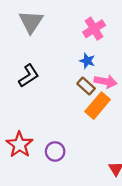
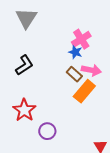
pink cross: (94, 29) -> (81, 39), moved
red star: (20, 145) -> (24, 110), moved

